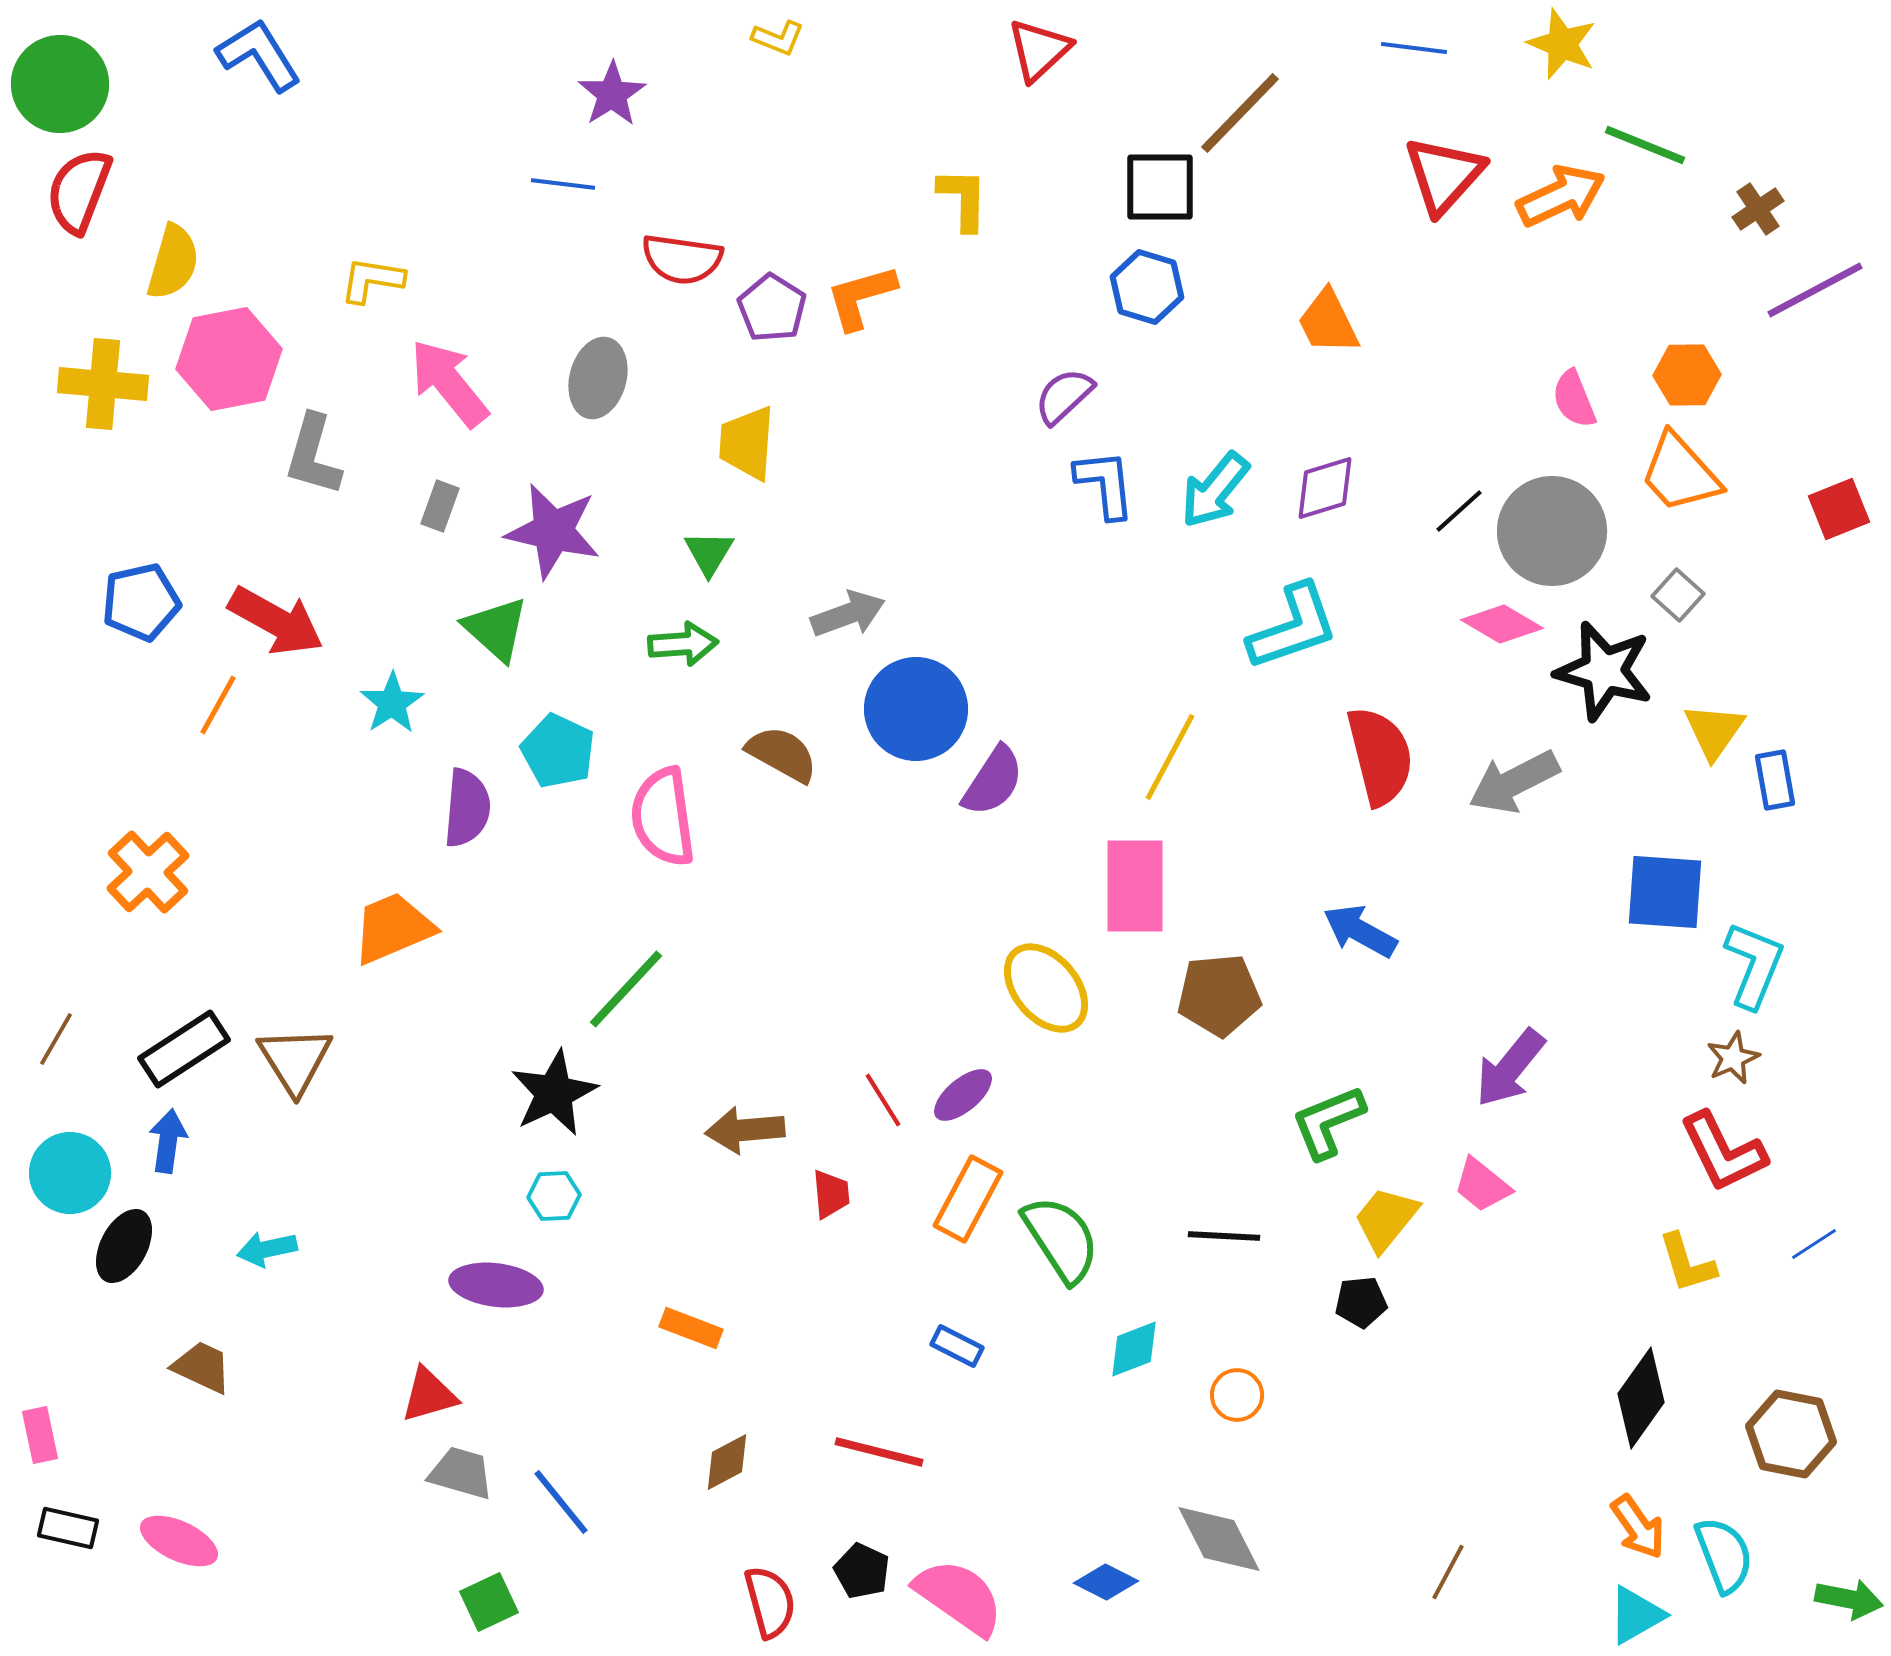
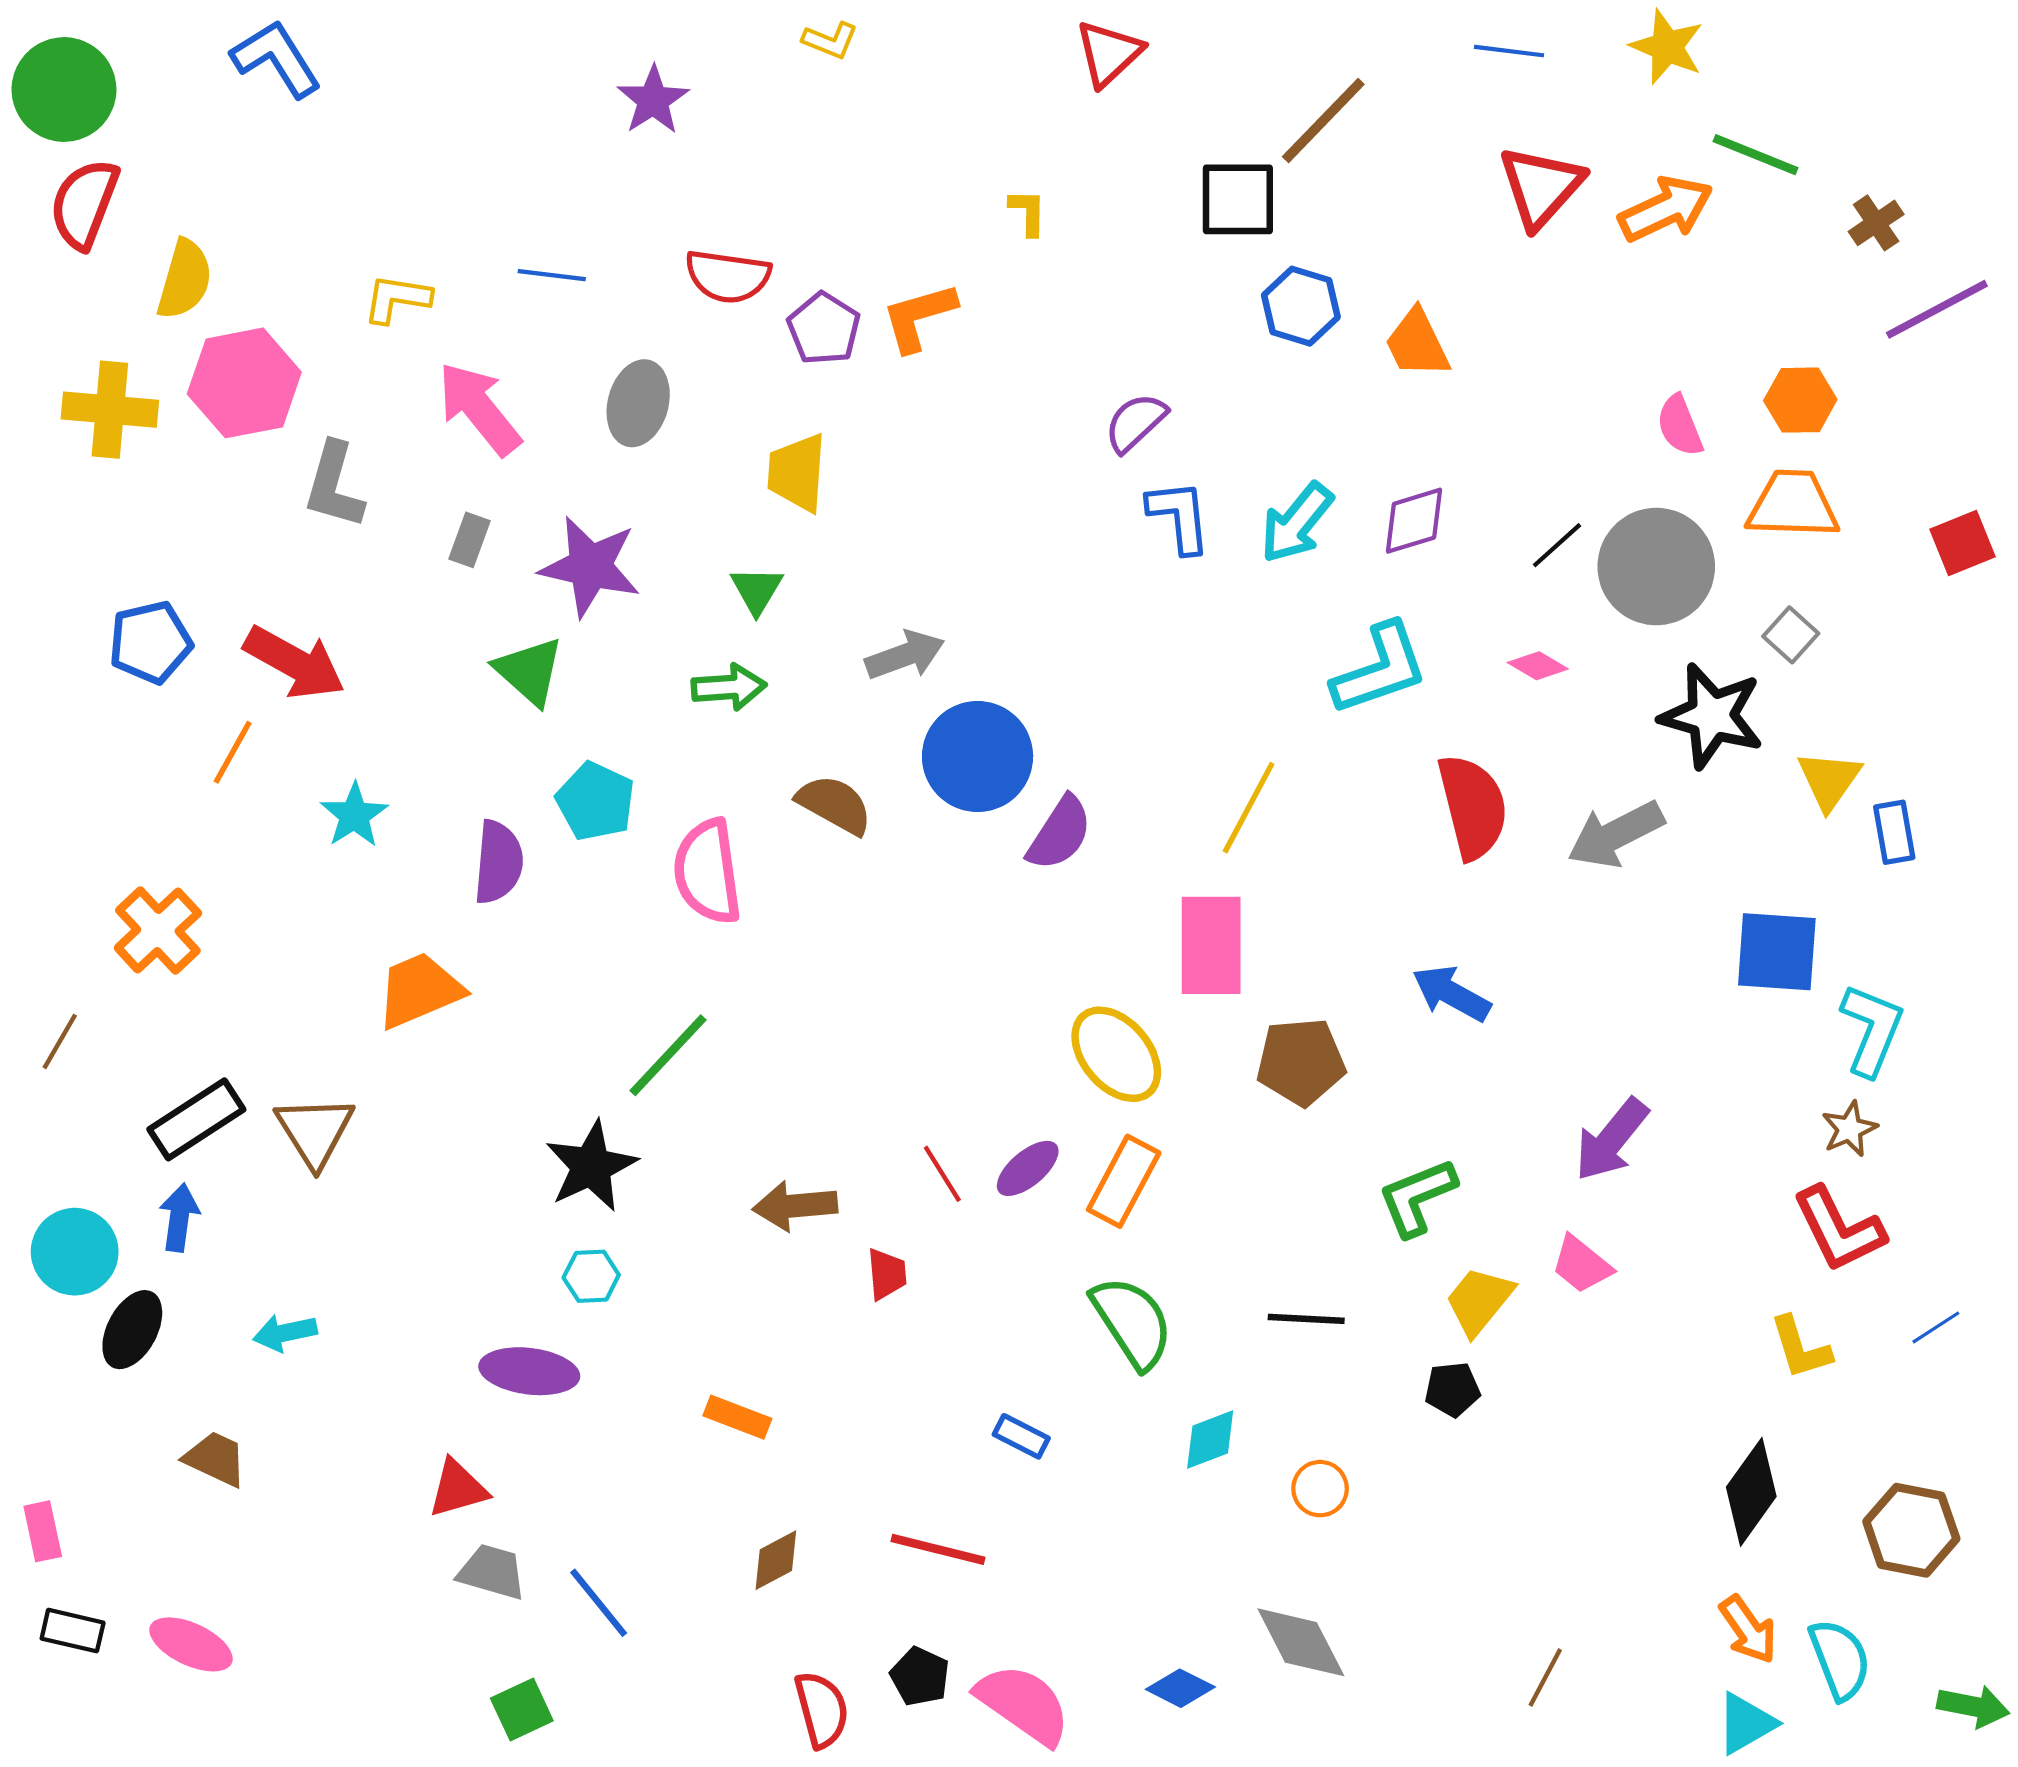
blue line: (563, 184) -> (552, 275), moved
yellow L-shape: (963, 199) -> (1028, 212), size x0.7
blue hexagon: (1147, 287) -> (1301, 306), moved
orange trapezoid: (1680, 473) -> (1793, 505), turned 134
pink diamond: (1502, 624) -> (1538, 666), moved, size x0.7
cyan star: (392, 703) -> (354, 815), moved
brown line: (56, 1039) -> (60, 1041), moved
orange rectangle: (968, 1199) -> (1124, 1181), moved

